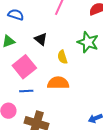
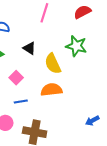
yellow semicircle: (62, 57) -> (53, 64), size x1.5
pink square: (24, 67) -> (16, 78), size x0.6

